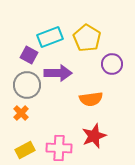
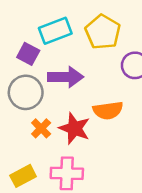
orange cross: (21, 113) -> (41, 128), moved
red star: (94, 136) -> (74, 128), moved, turned -30

